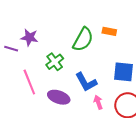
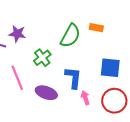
blue L-shape: (86, 82) -> (73, 78), turned -145

